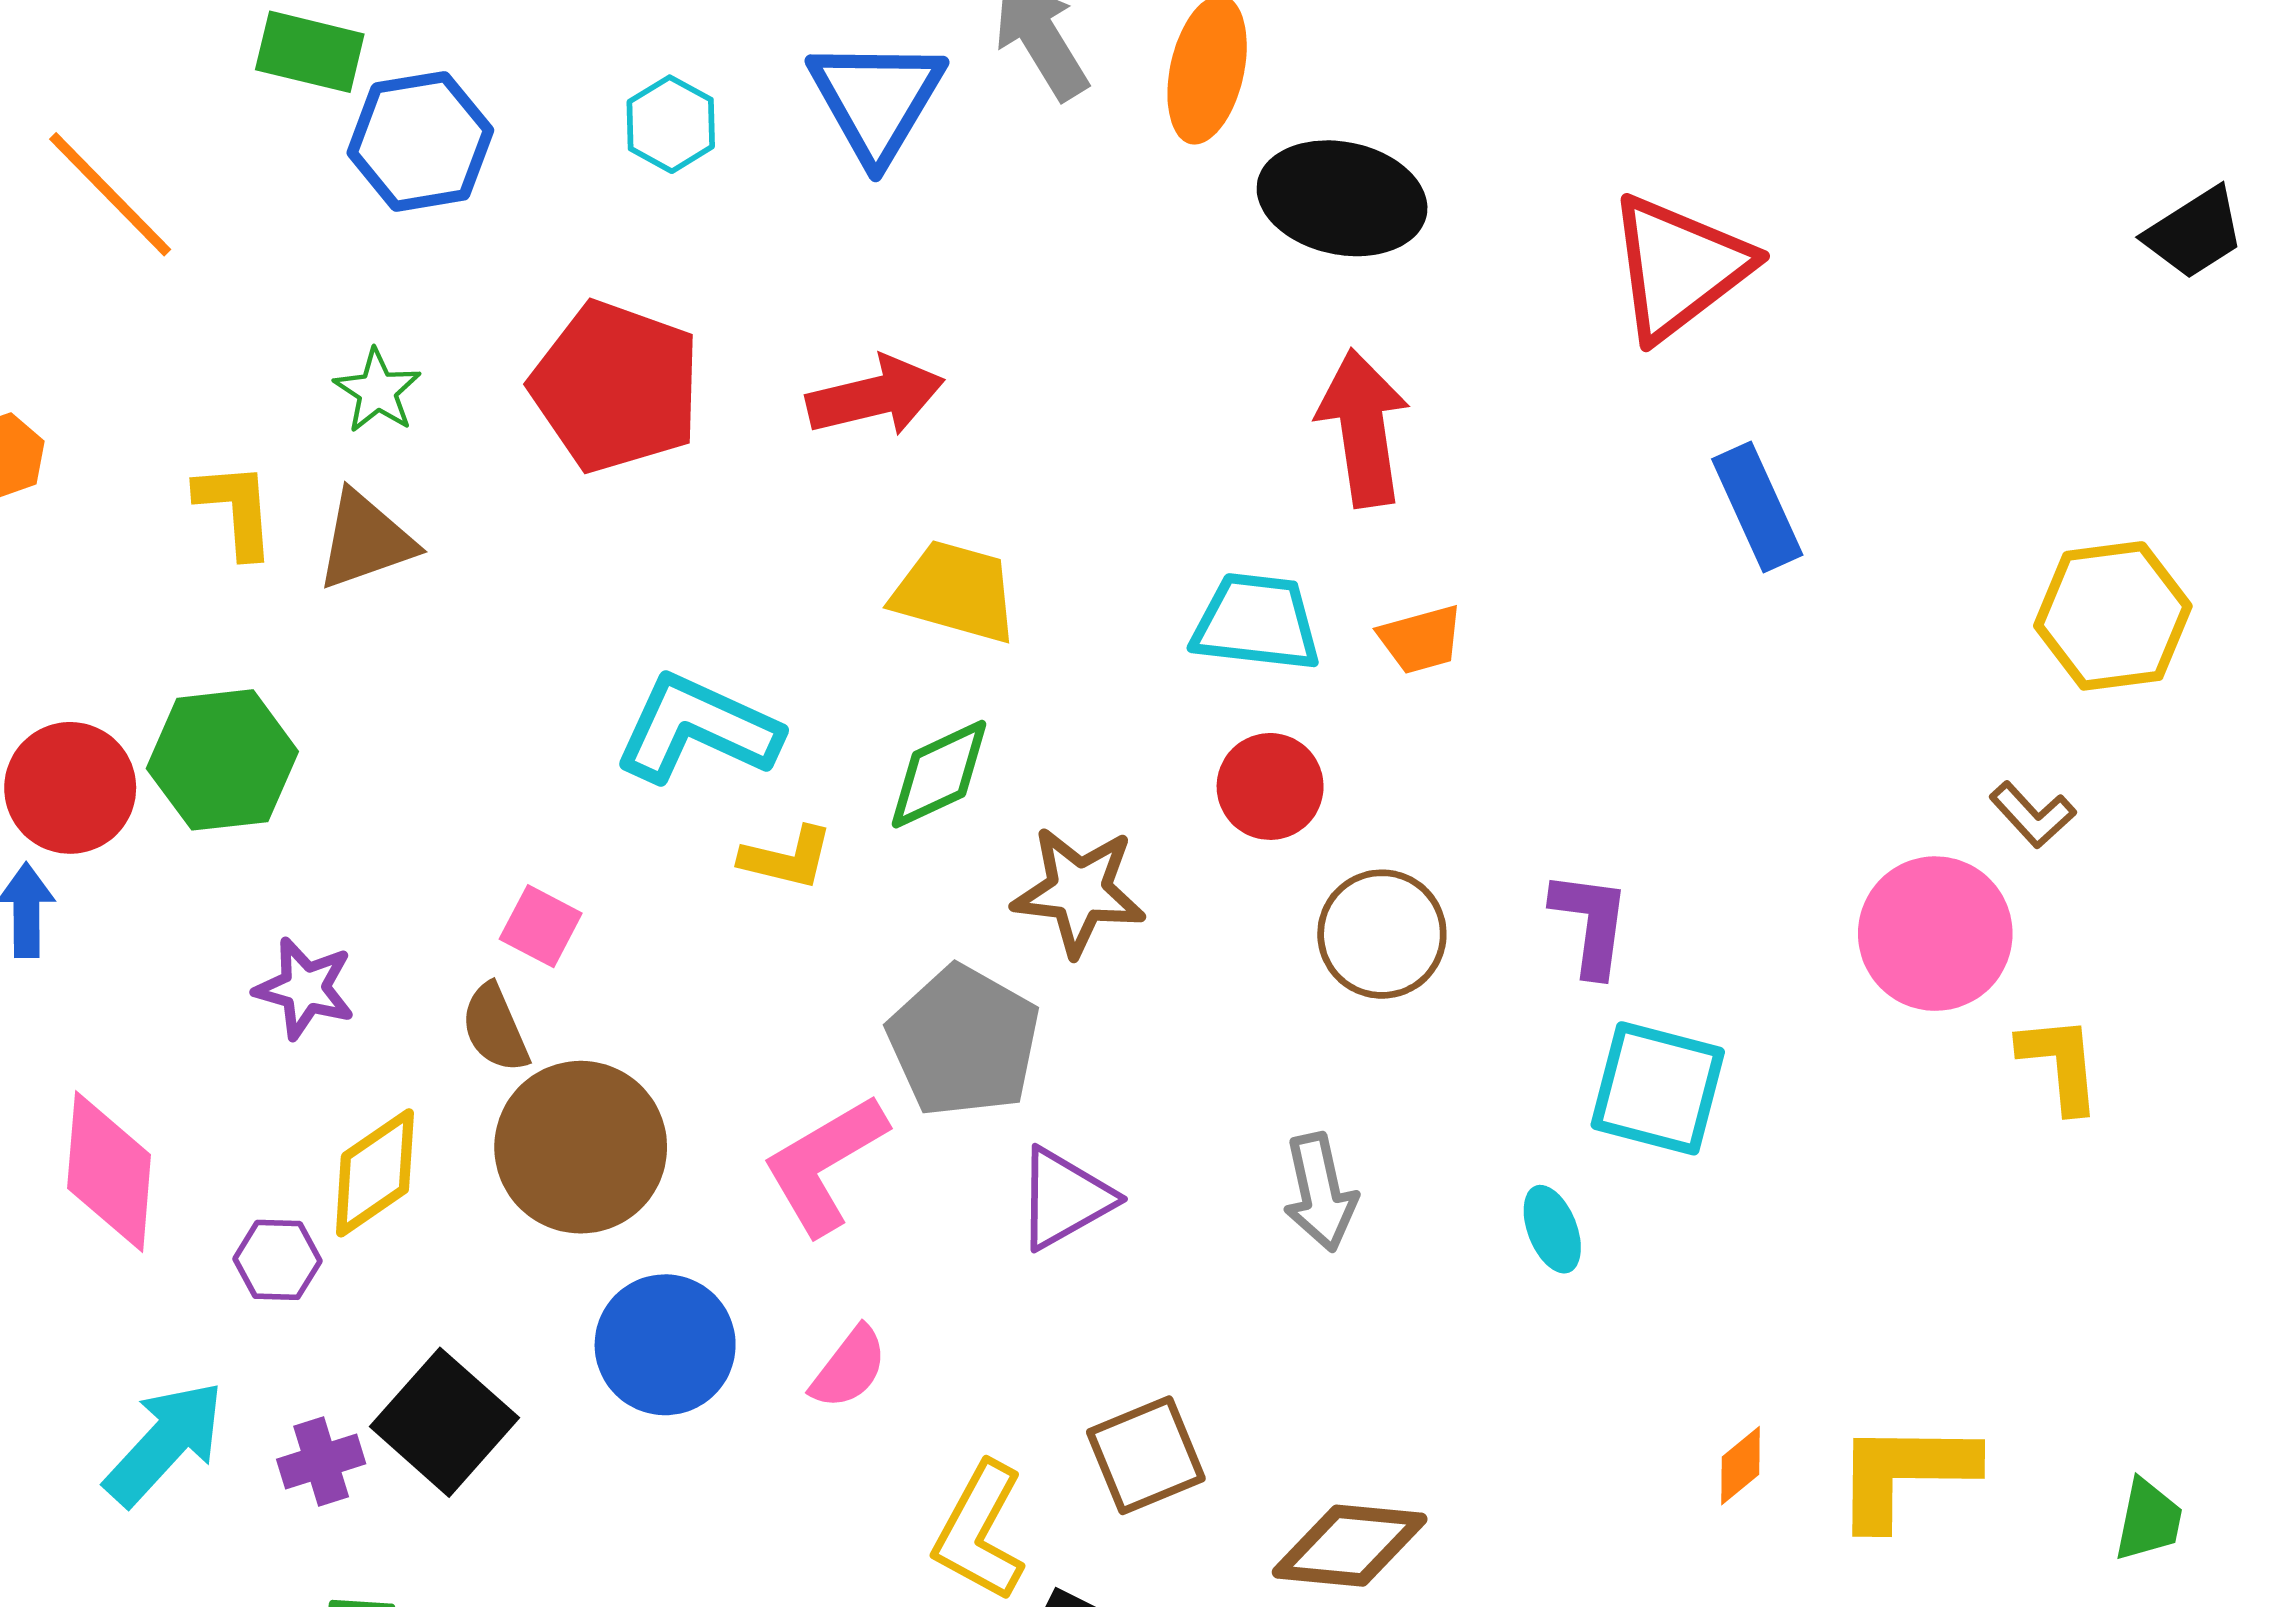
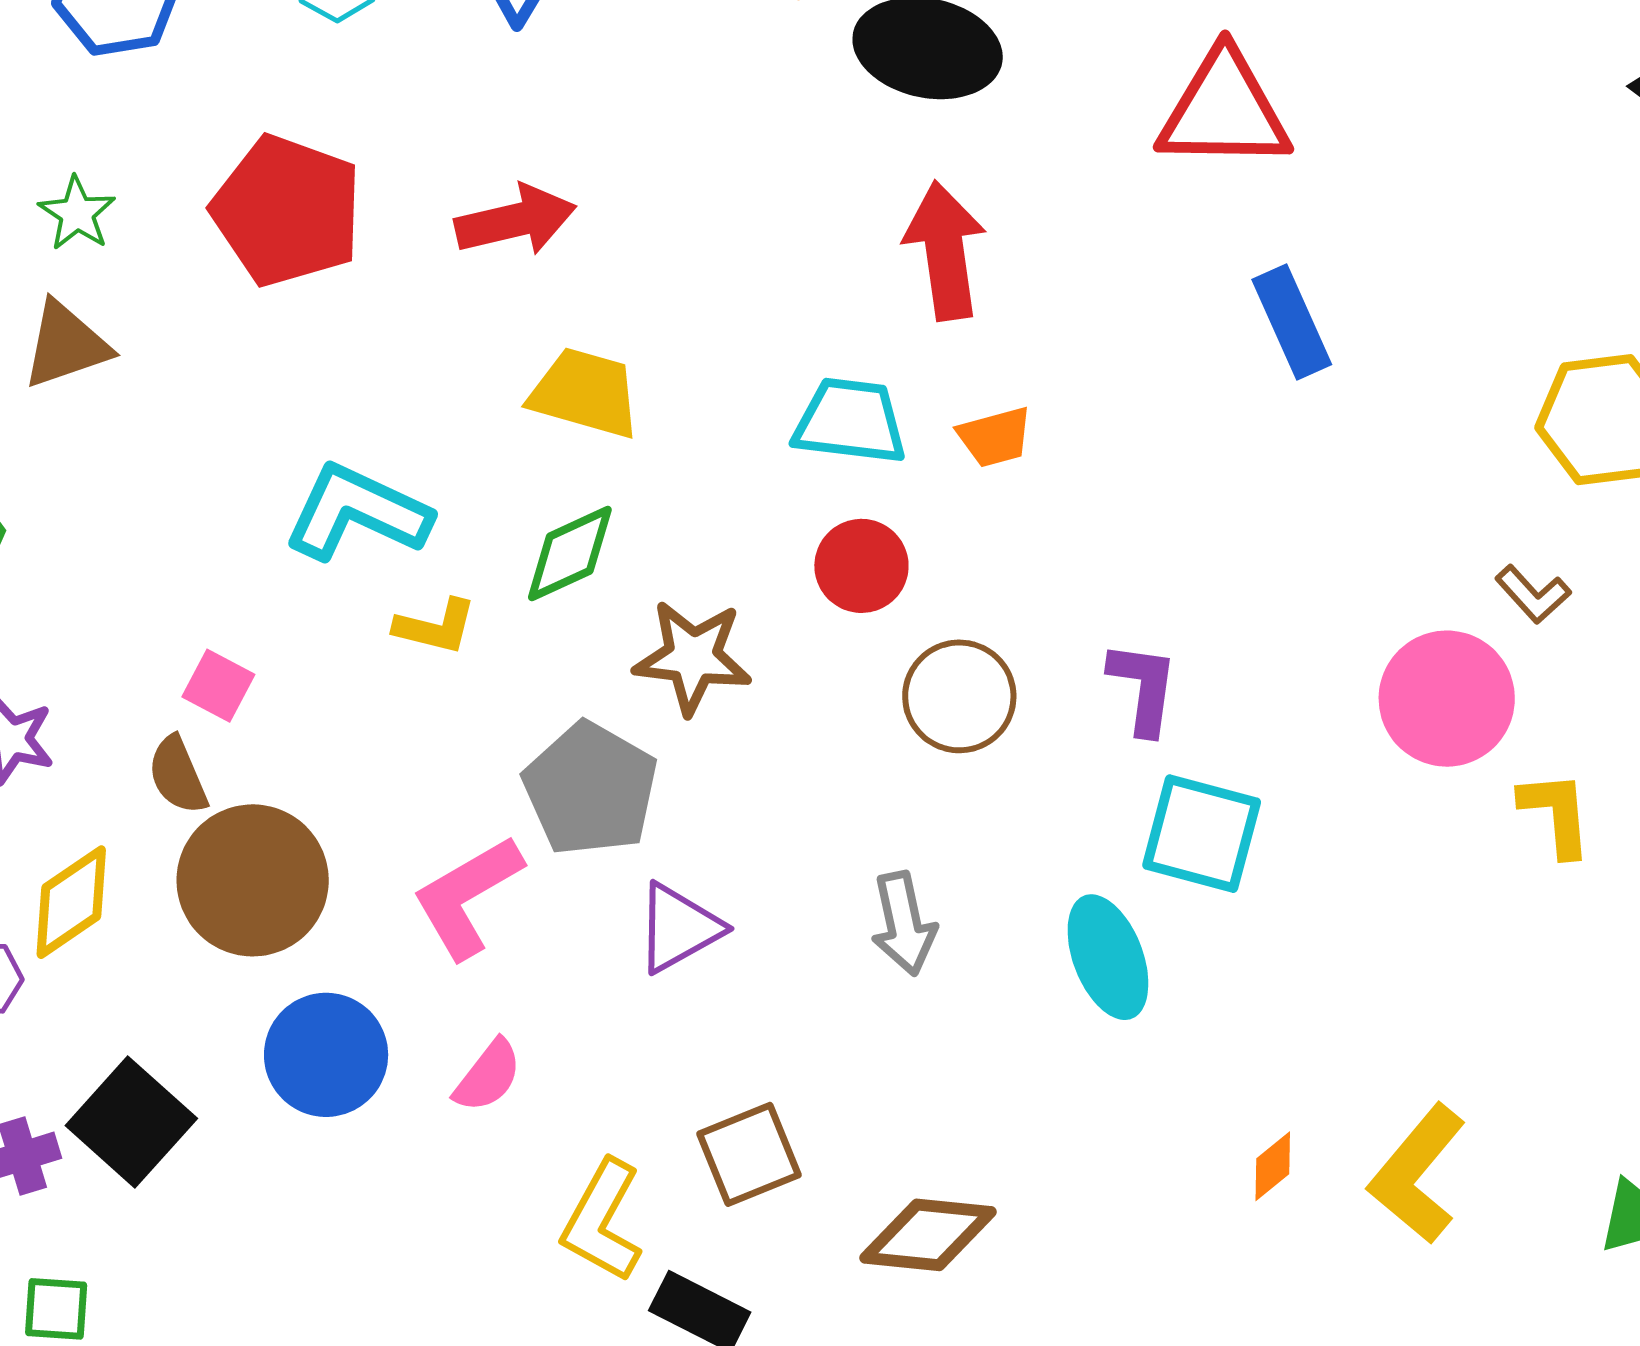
red triangle: (1679, 267) -> (1224, 110), turned 38
cyan ellipse: (1552, 1229) -> (1108, 957), size x1.6
yellow L-shape: (1905, 1473) -> (1417, 1174), turned -51

